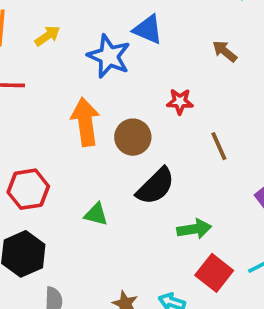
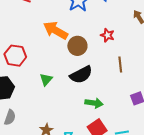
orange arrow: (85, 122) -> (56, 30), turned -70
green triangle: (96, 214) -> (46, 79), turned 40

